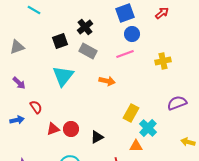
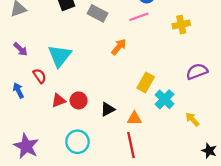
cyan triangle: (63, 76) -> (60, 56), moved
orange arrow: (107, 81) -> (119, 47), turned -63
blue arrow: (17, 120) -> (18, 90), turned -104
yellow arrow: (188, 142) -> (192, 119), moved, turned 32
orange triangle: (136, 146) -> (134, 118), moved

